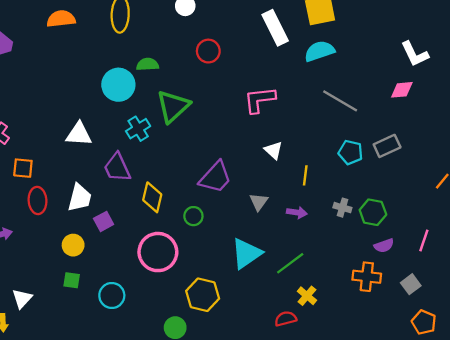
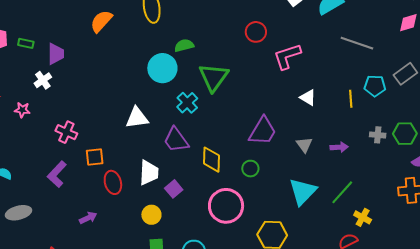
orange semicircle: (61, 19) -> (101, 21), turned -30
red circle: (208, 51) -> (256, 32), moved
yellow line: (305, 175) -> (351, 99), moved

